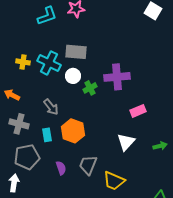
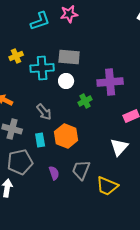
yellow cross: (23, 62) -> (16, 56), moved, turned -32
cyan cross: (49, 63) -> (42, 68), turned -30
green cross: (90, 88) -> (85, 101), moved

